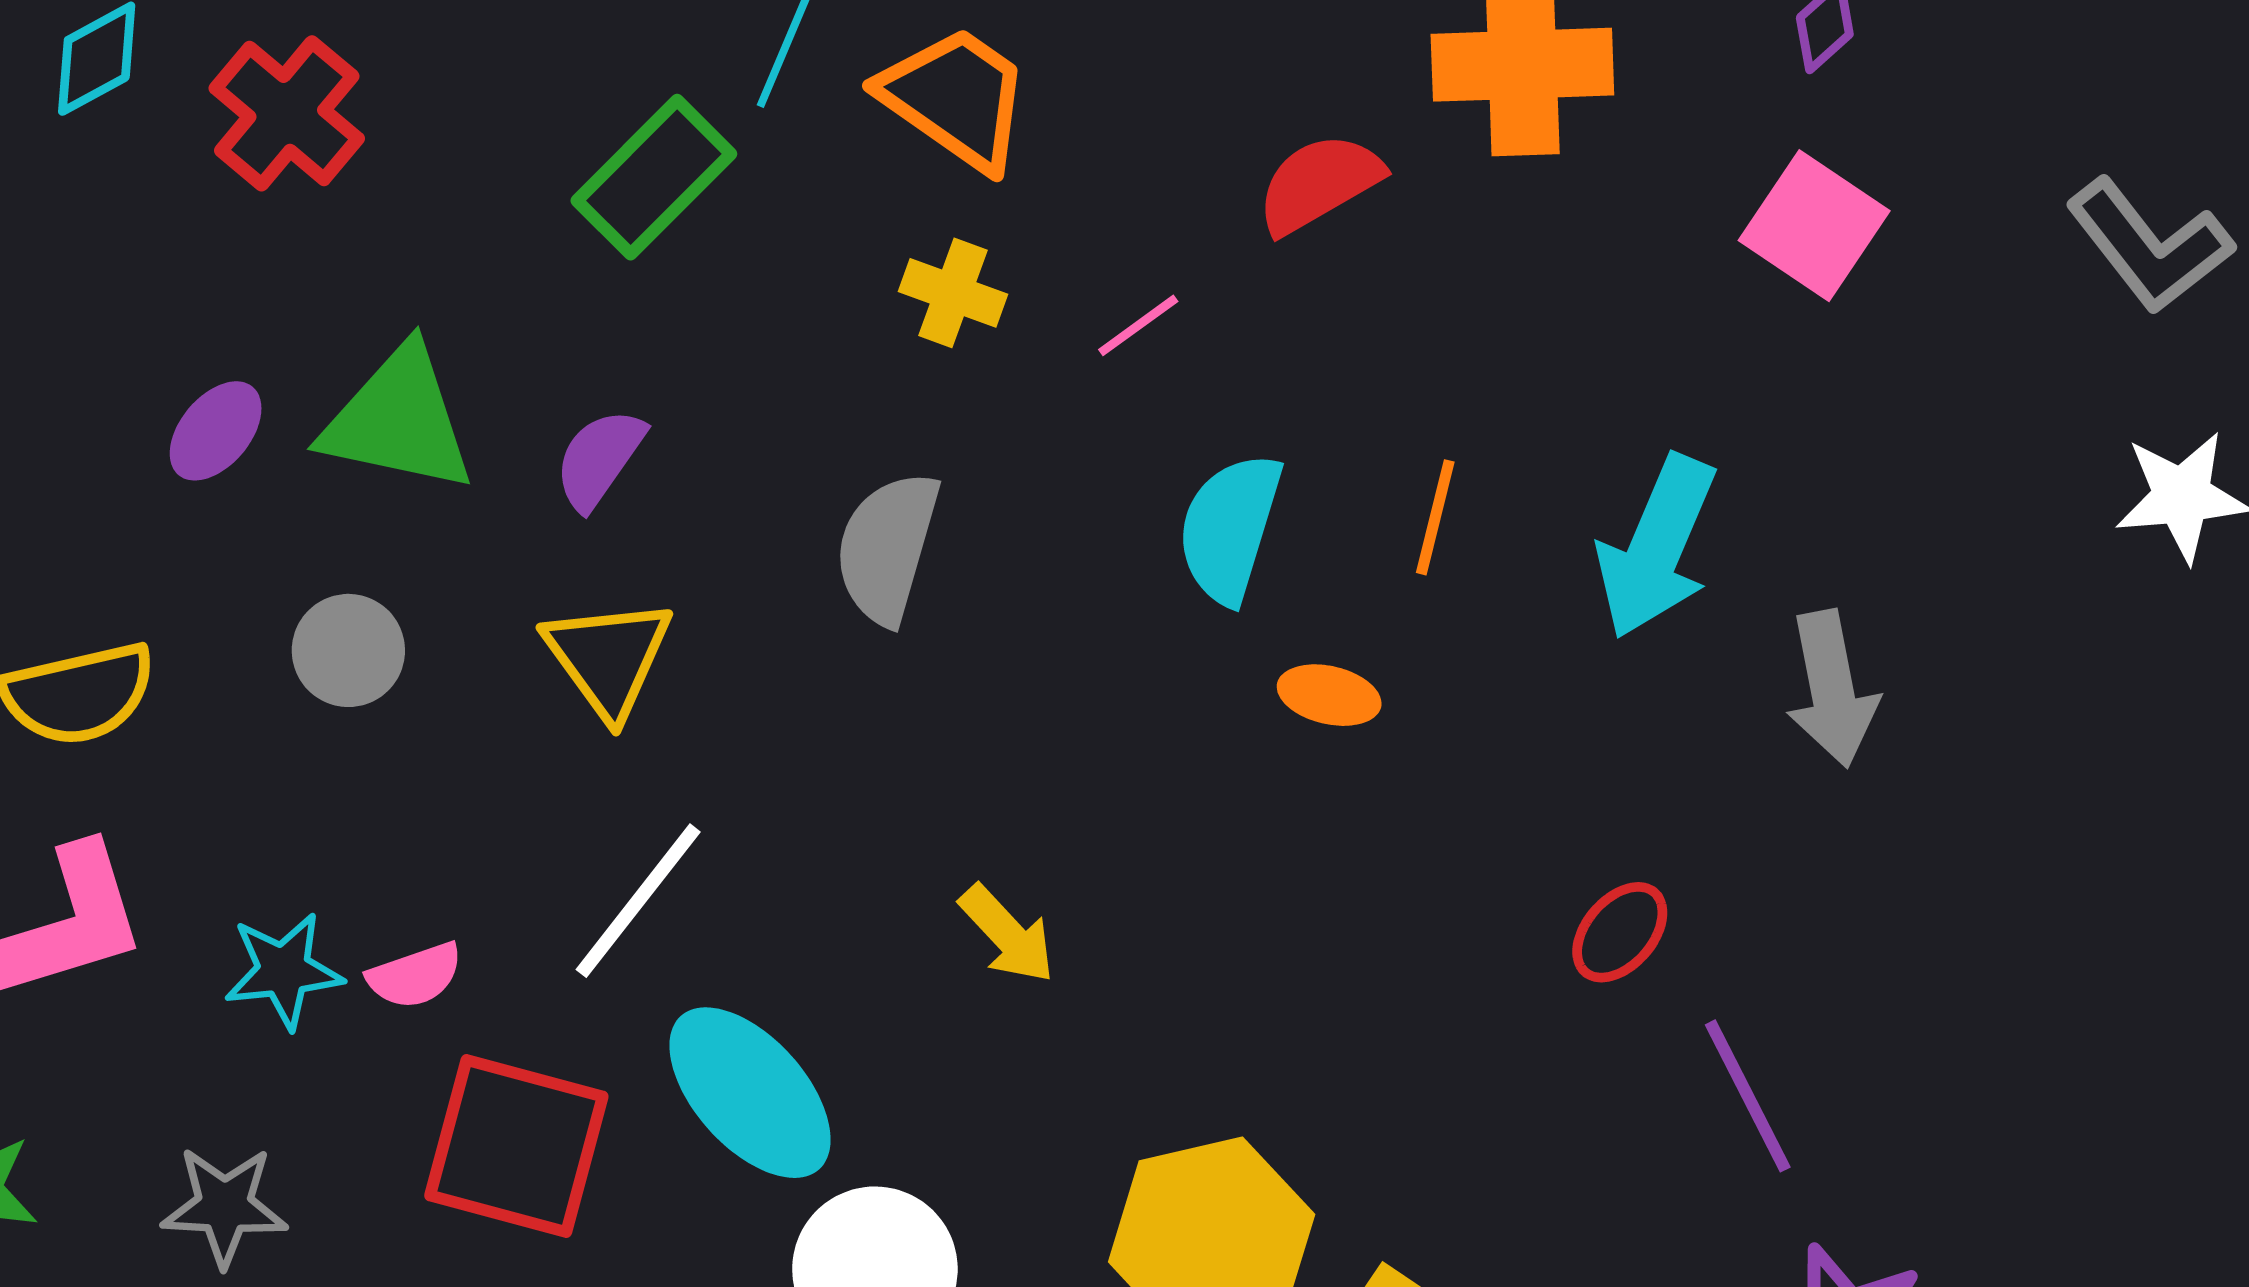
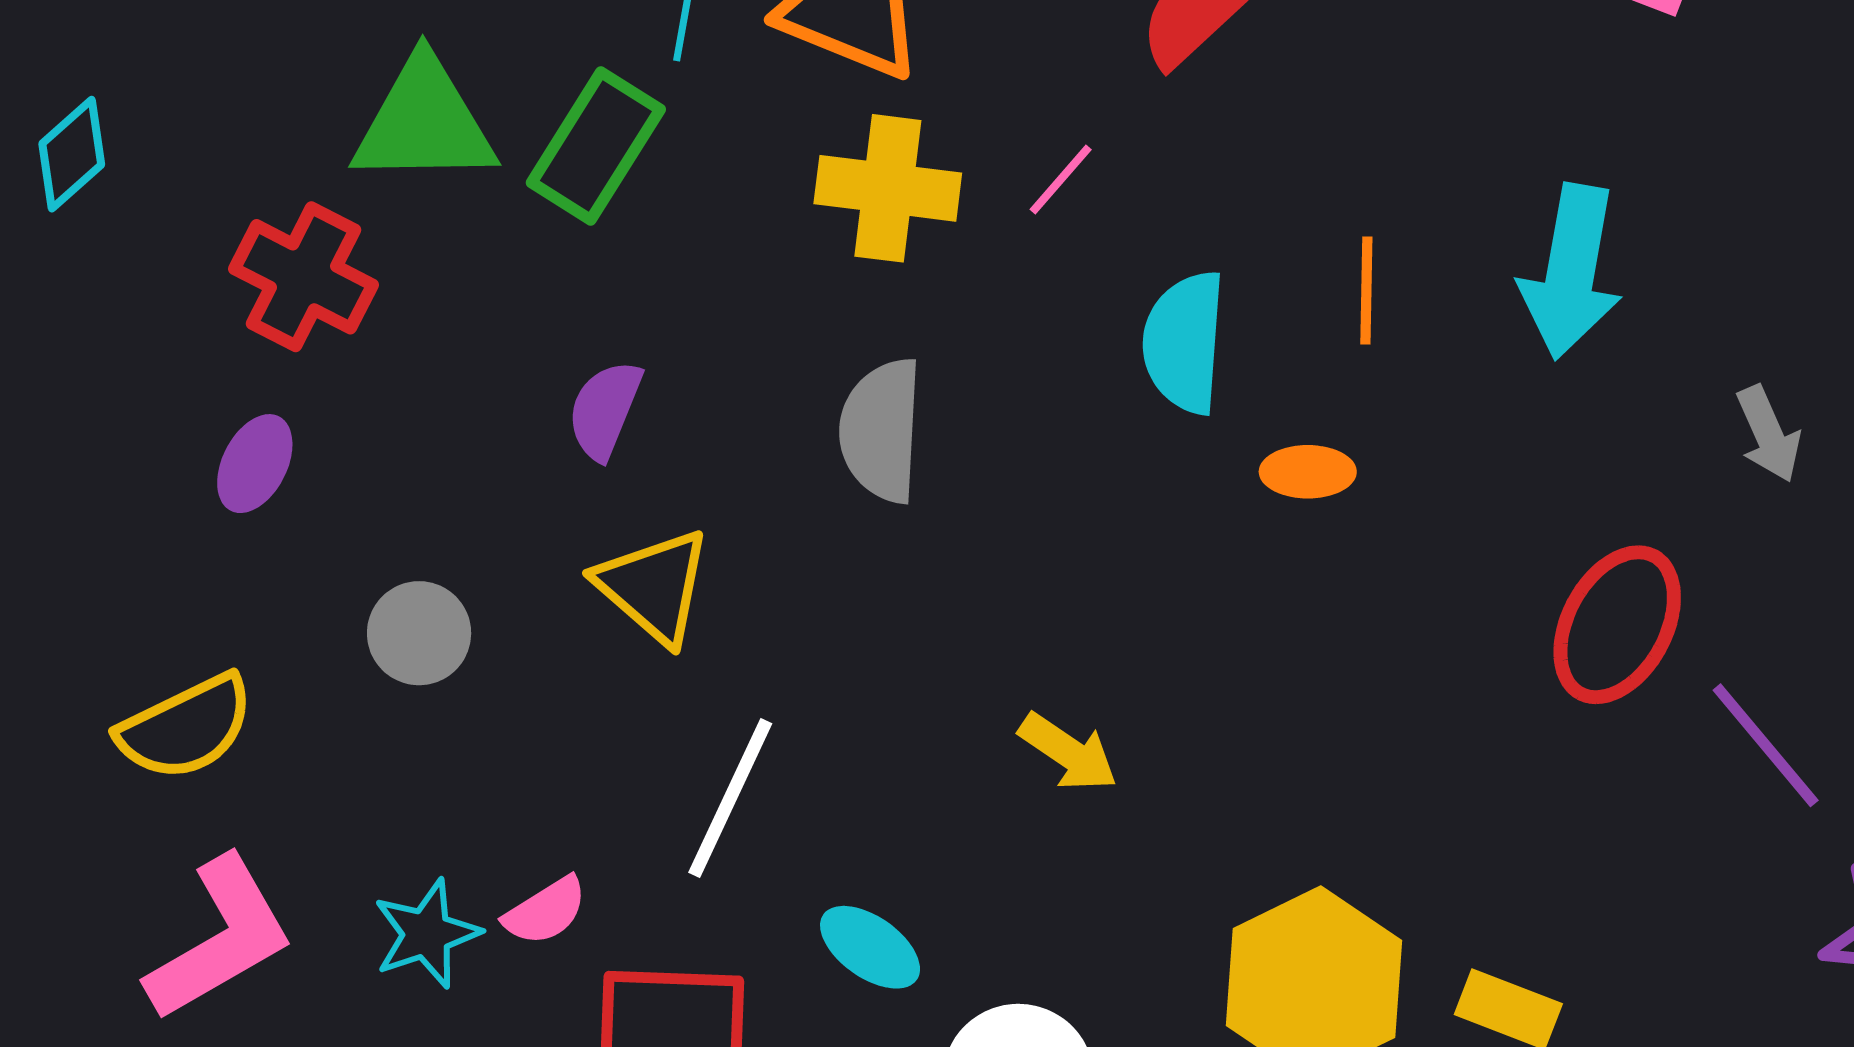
red cross: (287, 113) -> (303, 277), moved
yellow cross: (953, 293) -> (888, 188), size x1.5
green triangle: (398, 420) -> (424, 122), moved
gray arrow: (1832, 689) -> (1768, 434), moved, size x0.7
red ellipse: (1620, 932) -> (1617, 625), size x1.6
cyan ellipse: (750, 1093) -> (870, 947), size x0.6

